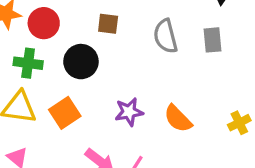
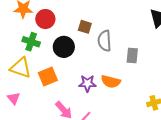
gray semicircle: (165, 36) -> (105, 41), moved
gray rectangle: (212, 40) -> (132, 56), moved
orange semicircle: (178, 119) -> (111, 82), moved, turned -42

